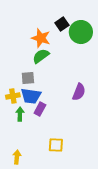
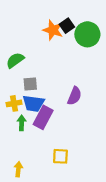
orange star: (41, 38) -> (53, 30), moved
green semicircle: (41, 56) -> (15, 60), moved
purple semicircle: (79, 92) -> (74, 96), moved
purple rectangle: (40, 109) -> (43, 117), size x1.5

